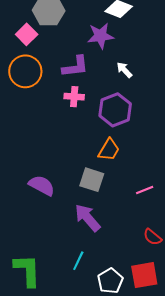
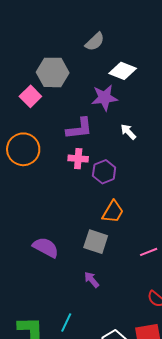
orange circle: (25, 71) -> (23, 149), moved
purple hexagon: (115, 110) -> (104, 172), moved, size x0.7
purple arrow: (88, 218) -> (92, 280), size x0.6
cyan line: (78, 261) -> (66, 323), moved

